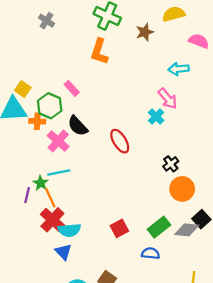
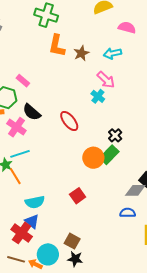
brown star: (145, 32) -> (81, 53), moved
orange L-shape: (99, 52) -> (57, 46), moved
orange circle: (182, 189) -> (93, 158), moved
red cross: (52, 220) -> (22, 233), moved
green rectangle: (159, 227) -> (109, 155), moved
blue semicircle: (151, 253) -> (128, 213), moved

